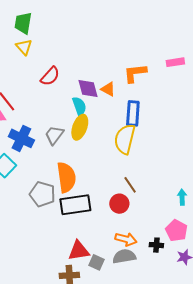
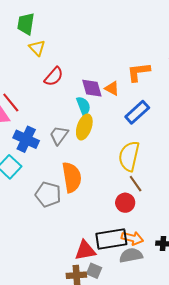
yellow triangle: (24, 47) -> (37, 48), moved
blue rectangle: (133, 113) -> (137, 112), turned 45
yellow semicircle: (125, 139) -> (129, 156), moved
black rectangle: (75, 205) -> (111, 239), moved
gray square: (97, 262) -> (94, 271), moved

